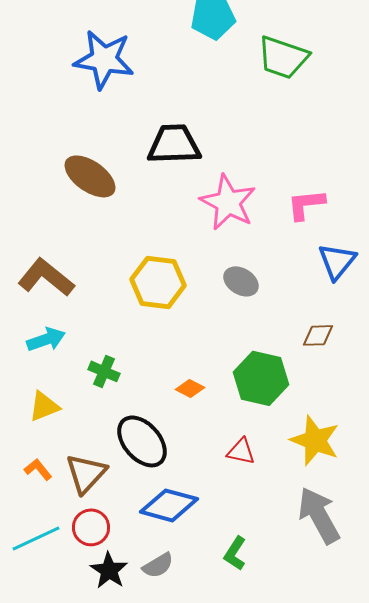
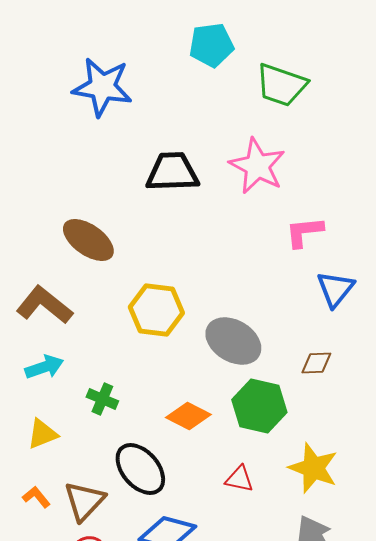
brown ellipse: (90, 176) -> (88, 240), moved
pink star: (228, 202) -> (257, 166), moved
gray ellipse: (241, 281) -> (233, 341), moved, size x1.6
orange diamond: (190, 388) -> (188, 416), size x1.5

